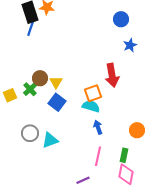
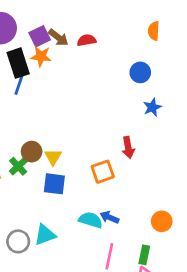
red arrow: (112, 75) -> (128, 148), size x0.7
blue square: (57, 102) -> (54, 184), turned -30
cyan semicircle: (91, 106) -> (91, 220), moved
blue arrow: (98, 127) -> (109, 217), turned -48
gray circle: (30, 133) -> (18, 241), moved

